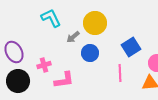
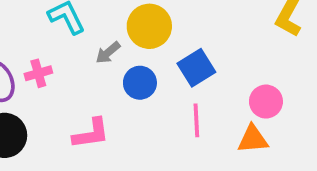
blue square: (131, 47) -> (196, 68), moved
pink cross: (44, 65) -> (38, 73), moved

